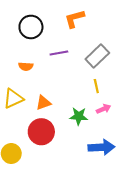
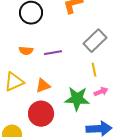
purple line: (59, 53) -> (53, 53), moved
green star: (79, 116) -> (77, 99), size x1.4

